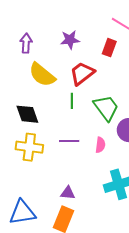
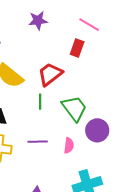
purple star: (70, 40) -> (38, 21), moved

